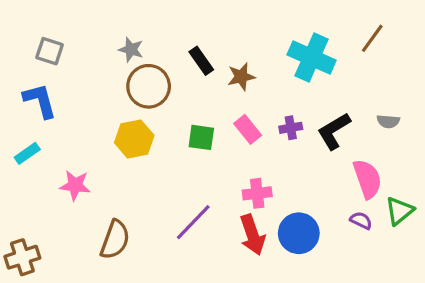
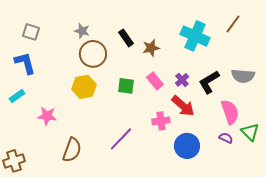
gray semicircle: (388, 121) -> (243, 76), size x1.6
purple cross: (291, 128) -> (182, 80), turned -32
green triangle: (399, 211) -> (250, 132), turned -36
red arrow: (252, 235) -> (183, 106), moved, turned -30

